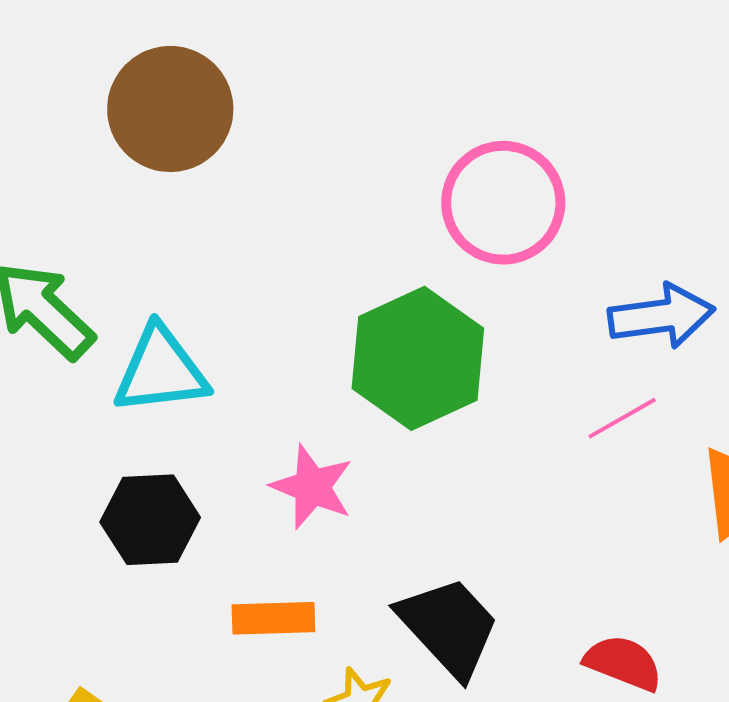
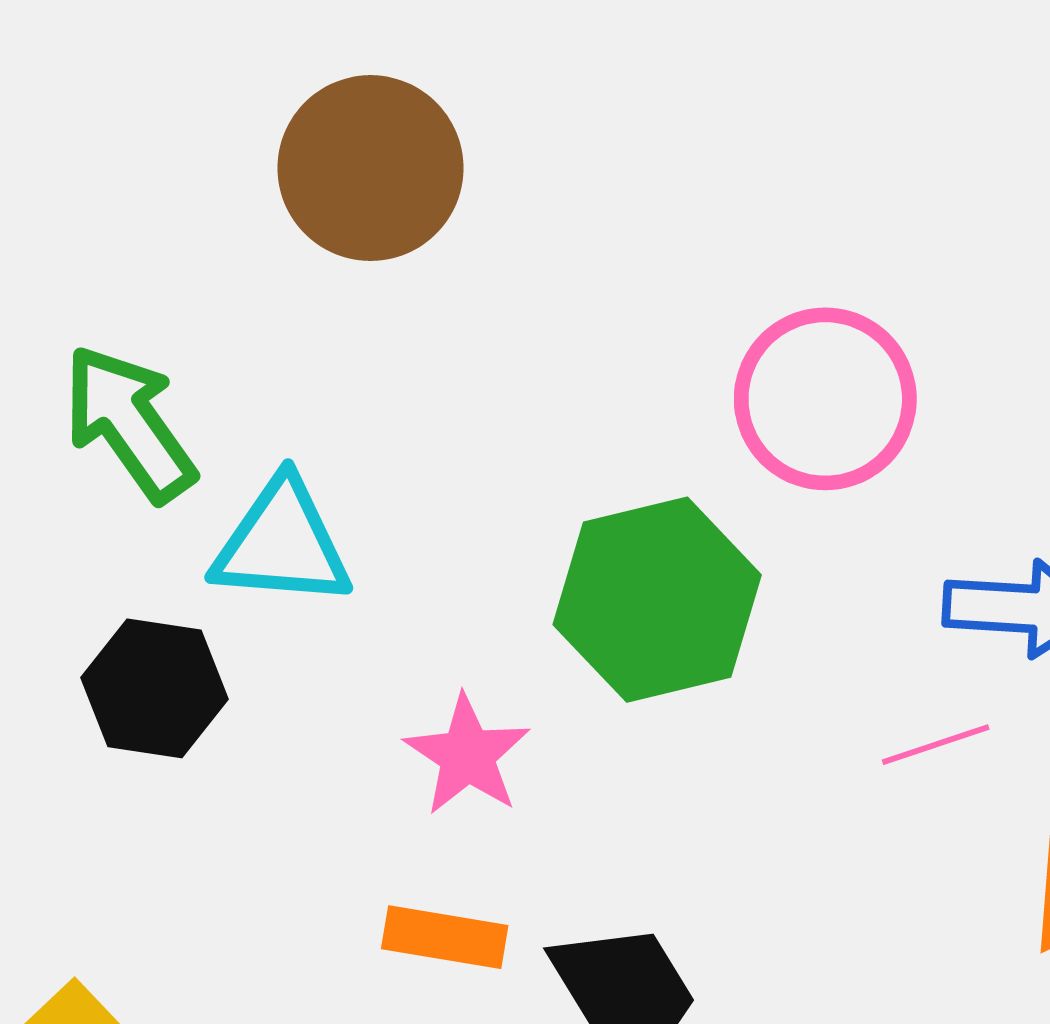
black hexagon: (150, 520) -> (155, 688), moved
orange rectangle: (273, 618) -> (445, 937), moved

